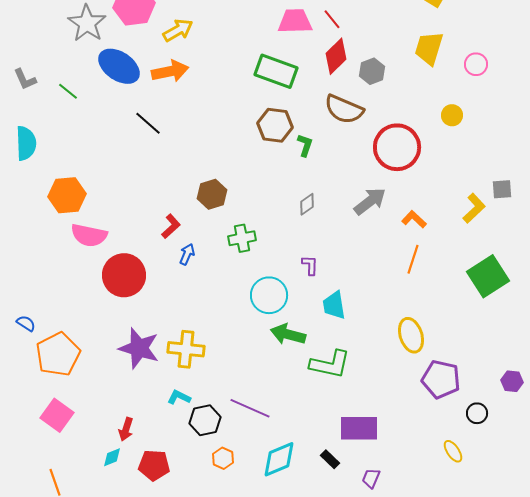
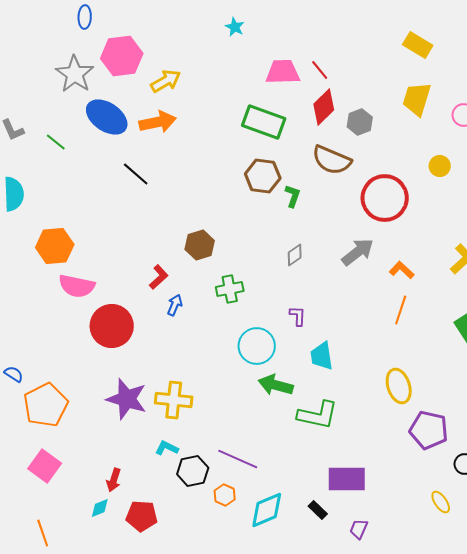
orange hexagon: (223, 458) -> (225, 495), moved

